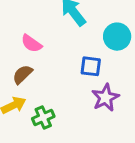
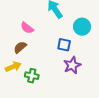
green cross: (43, 117) -> (32, 76), turned 32

